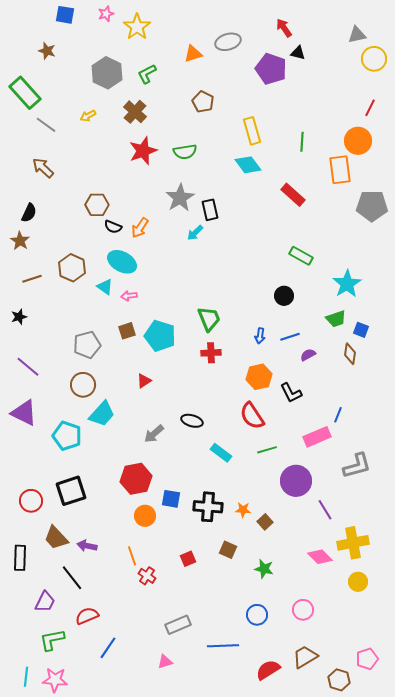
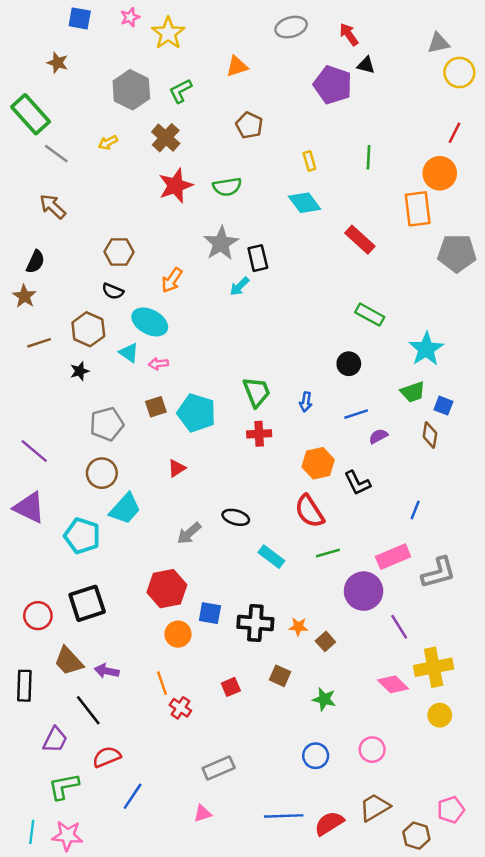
gray ellipse: (228, 42) -> (291, 27), moved
yellow rectangle: (252, 131) -> (309, 161), size x0.6
green line: (302, 142) -> (368, 157), moved
black semicircle: (113, 227) -> (113, 291), moved
black star: (19, 317) -> (80, 371), moved
blue arrow: (260, 336) -> (306, 402), moved
pink rectangle: (317, 437) -> (393, 557), moved
blue line: (223, 646) -> (284, 816), moved

